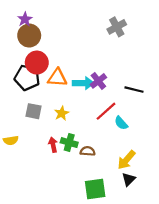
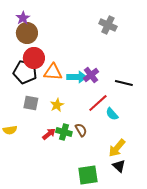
gray cross: (117, 27) -> (108, 25), turned -36
red arrow: (53, 145) -> (49, 134), turned 64
brown semicircle: (88, 151) -> (81, 130), moved, turned 56
black triangle: (129, 179) -> (119, 166), turned -32

